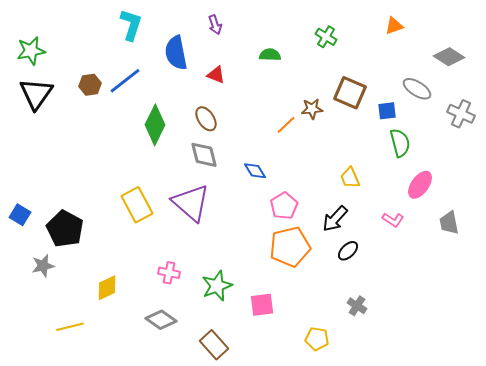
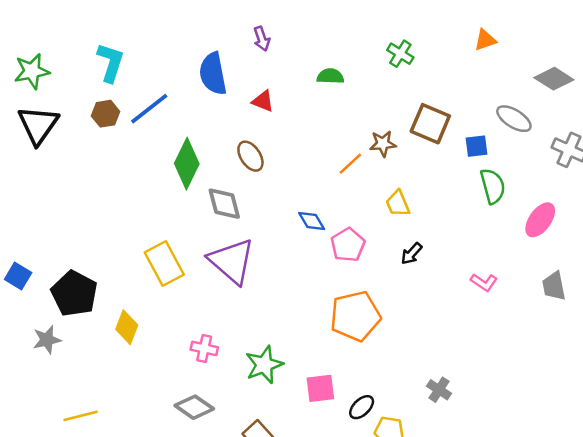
cyan L-shape: (131, 25) -> (111, 62), moved
gray diamond: (204, 155) -> (224, 204), moved
yellow trapezoid: (350, 178) -> (398, 204), moved
pink ellipse: (420, 185) -> (540, 220), moved
pink pentagon: (284, 206) -> (348, 245), moved
black arrow: (335, 219) -> (412, 254), moved, size x0.7
black ellipse: (348, 251) -> (362, 407), moved
yellow diamond: (107, 288) -> (127, 327), moved, turned -44

